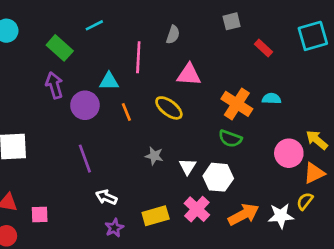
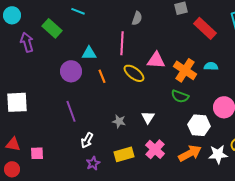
cyan line: (94, 25) -> (78, 11), turned 48
red rectangle: (264, 48) -> (205, 28), size x1.6
pink line: (138, 57) -> (122, 43), moved
pink triangle: (189, 75) -> (156, 60), moved
purple arrow: (54, 85) -> (27, 42), moved
gray star: (154, 156) -> (119, 121), moved
white hexagon: (218, 177) -> (199, 125), moved
white arrow: (106, 197) -> (87, 140), turned -84

